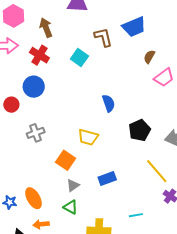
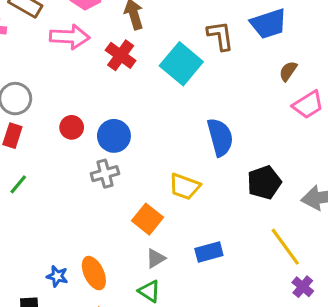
cyan square: (79, 57) -> (181, 64), size x1.5
blue circle: (34, 87) -> (114, 136), moved
blue semicircle: (109, 103) -> (220, 137), size x1.4

